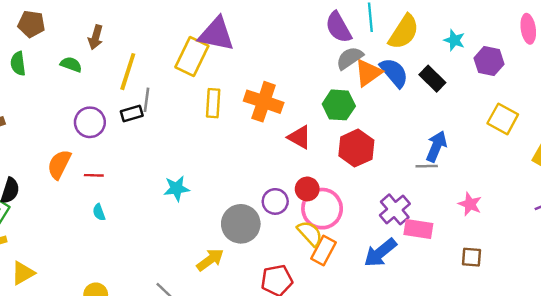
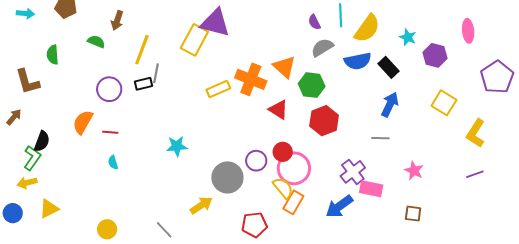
purple semicircle: (338, 27) -> (314, 22), size x0.6
green semicircle: (18, 63) -> (53, 55), moved
orange triangle: (368, 73) -> (284, 67), moved, turned -45
blue semicircle: (394, 73) -> (358, 61), turned 116
yellow rectangle: (213, 103) -> (218, 89), moved, turned 60
blue arrow: (436, 146) -> (390, 104), moved

